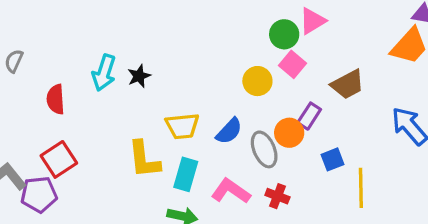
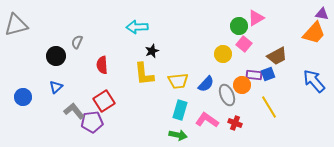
cyan arrow: (104, 73) -> (137, 27), moved, turned 70
purple rectangle: (309, 116) -> (254, 75), turned 63
yellow L-shape: (144, 159) -> (144, 74), moved
blue square: (333, 159) -> (268, 74), moved
yellow line: (361, 188) -> (269, 107), moved, turned -30

